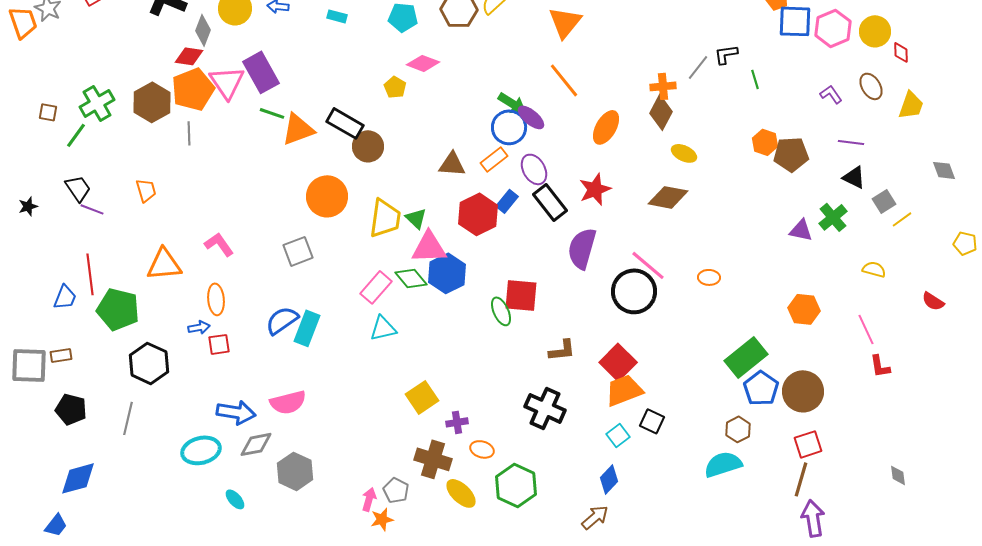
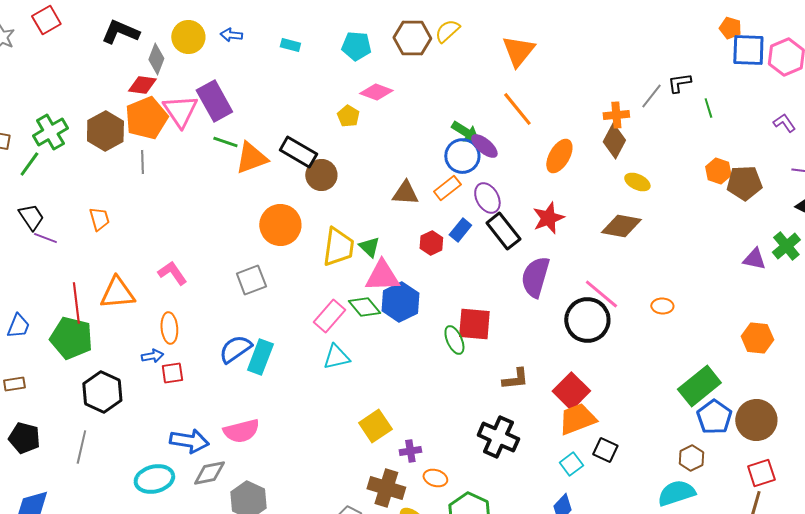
red hexagon: (478, 214) -> (431, 243), size x0.6
red line: (90, 274) -> (76, 303), moved

